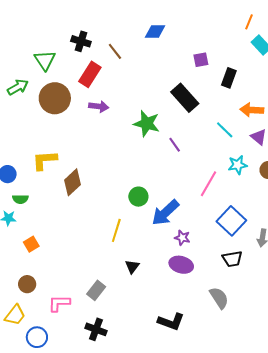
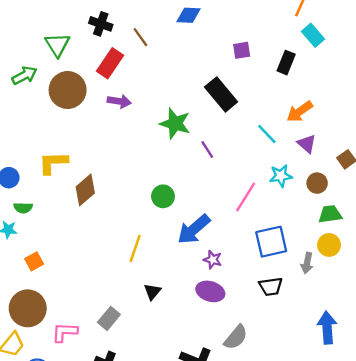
black rectangle: (229, 78) -> (286, 63), moved
orange arrow: (252, 110) -> (300, 112), turned -40
green circle: (138, 197) -> (163, 196), moved
blue square: (231, 221) -> (271, 242), turned 32
brown circle: (27, 284) -> (28, 308), size x1.8
gray semicircle: (219, 298) -> (236, 337), moved, turned 70

